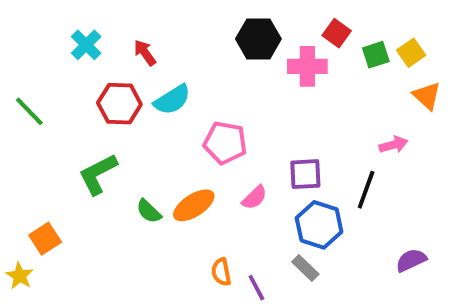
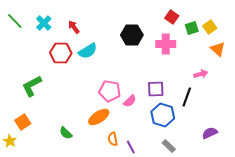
black hexagon: (258, 39) -> (132, 35), moved
pink cross: (307, 66) -> (166, 44), moved
green line: (29, 111) -> (15, 21), moved
pink pentagon: (225, 143) -> (110, 91), moved
green L-shape: (98, 174) -> (32, 86), moved
orange ellipse: (194, 205) -> (99, 117), moved
green semicircle: (149, 211) -> (66, 133), moved
gray rectangle: (305, 268) -> (169, 146), moved

